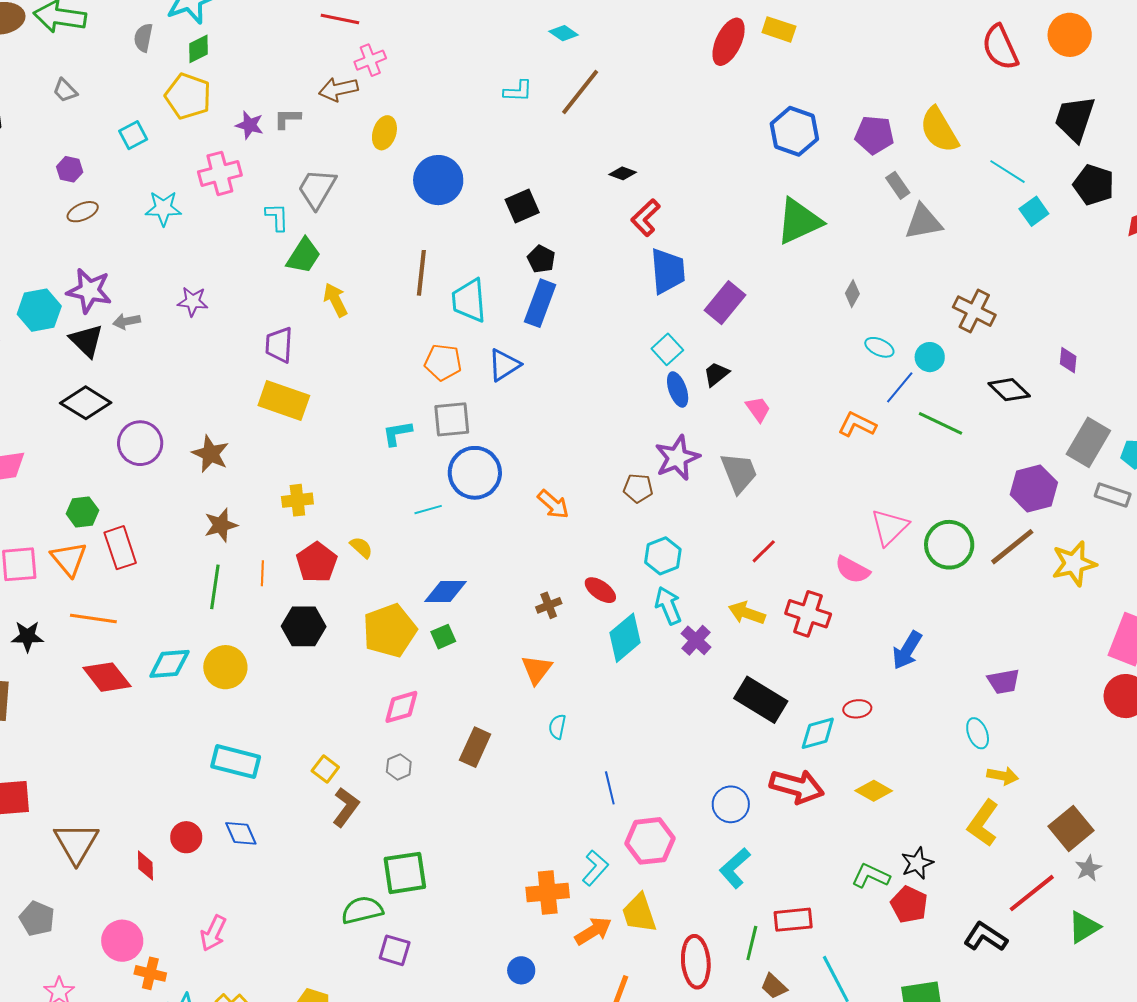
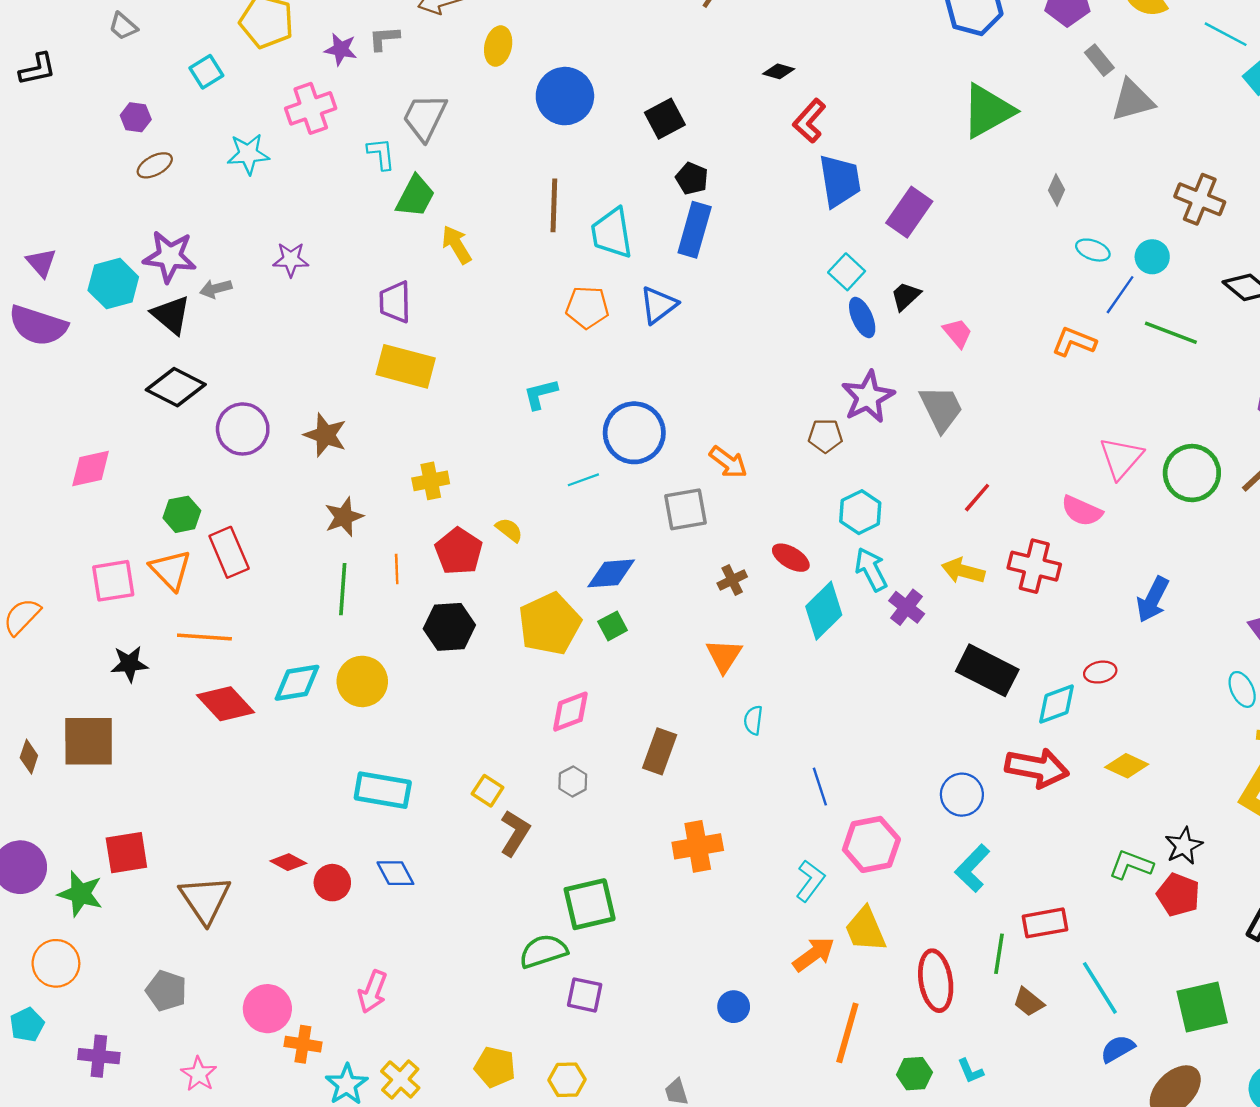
gray square: (452, 419) -> (685, 509), moved
red diamond: (145, 866) -> (288, 862), moved, turned -56
orange cross: (548, 892) -> (698, 846), moved

